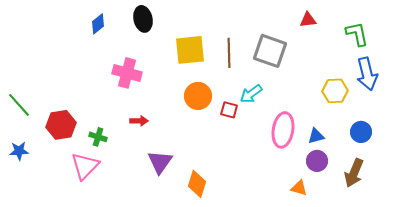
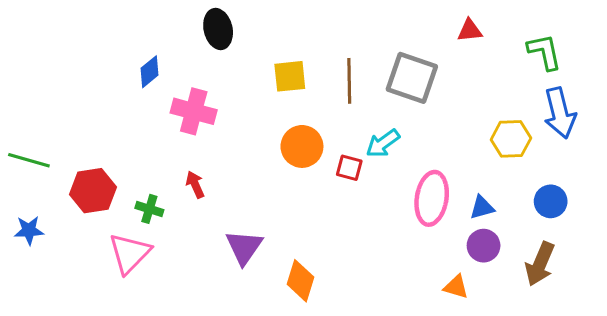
blue diamond: (98, 24) -> (149, 72), moved
yellow square: (190, 50) -> (290, 76), size x0.7
green line: (19, 105) -> (29, 160), turned -32
red arrow: (139, 121) -> (195, 185), moved, turned -114

